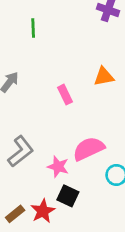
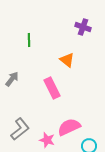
orange triangle: (104, 77) -> (67, 60), moved, turned 49
pink rectangle: (65, 95) -> (52, 88), size x1.5

